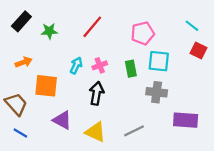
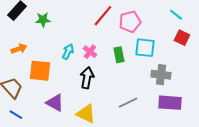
red line: (92, 27) -> (103, 16), moved
pink cross: (100, 65) -> (90, 52), turned -32
gray cross: (157, 92) -> (161, 75), moved
gray line: (134, 131) -> (128, 103), moved

